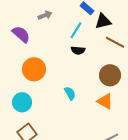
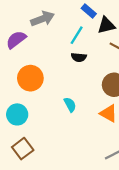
gray arrow: (45, 15) -> (42, 19), size x1.5
purple semicircle: (21, 34) -> (16, 40), turned -78

